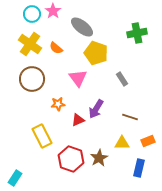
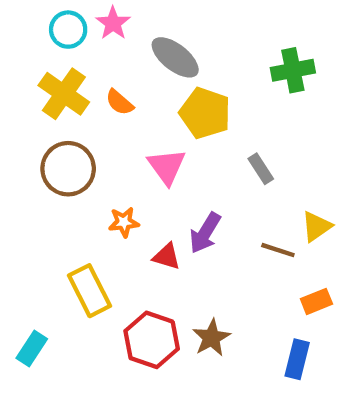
red triangle: (78, 120) -> (167, 256), turned 40
yellow triangle: (122, 143) -> (316, 226), moved, turned -35
cyan rectangle: (15, 178) -> (32, 348), moved

